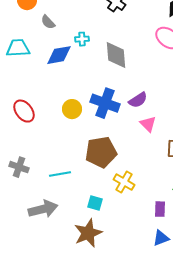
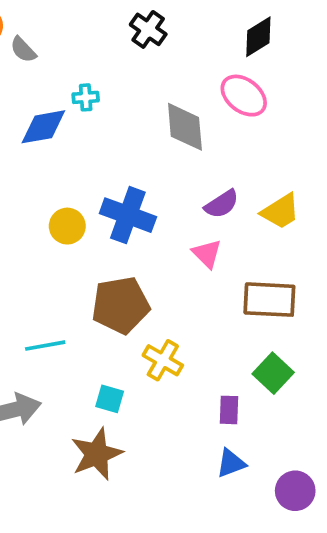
gray semicircle: (48, 22) -> (23, 50), moved
gray diamond: (116, 55) -> (185, 127), moved
purple semicircle: (138, 100) -> (222, 204), moved

